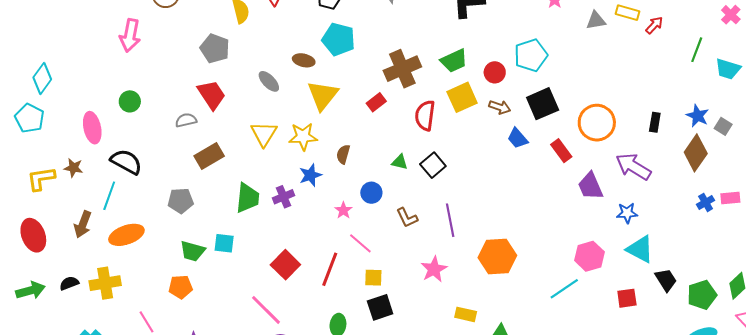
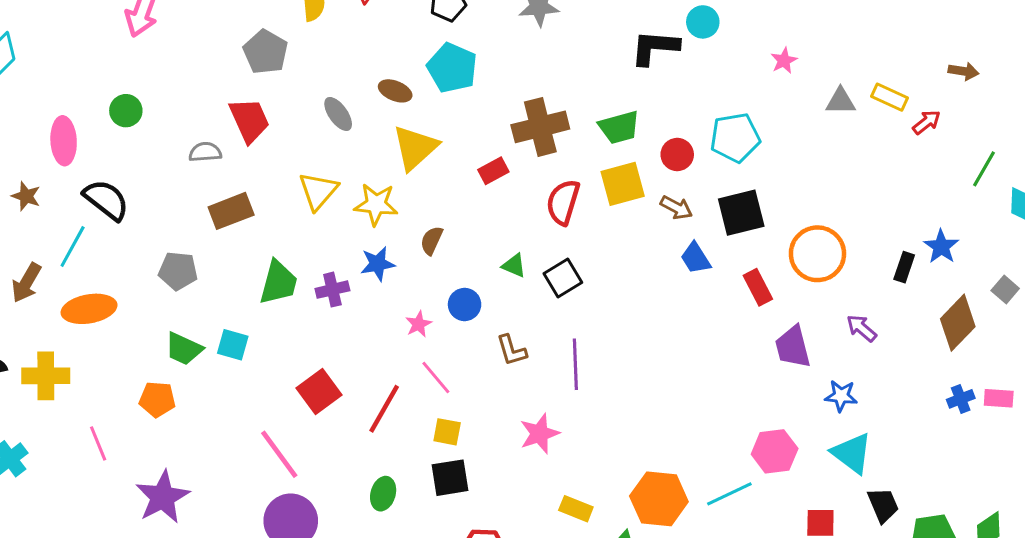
blue star: (698, 116) -> (941, 247), moved
purple arrow: (633, 167) -> (862, 328), size x0.6
orange hexagon: (497, 257) -> (659, 499), moved

